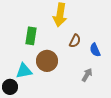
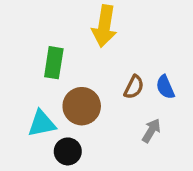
brown semicircle: (75, 41) -> (134, 87), moved
black circle: (10, 87) -> (68, 151), moved

